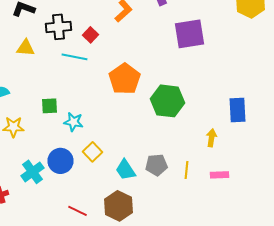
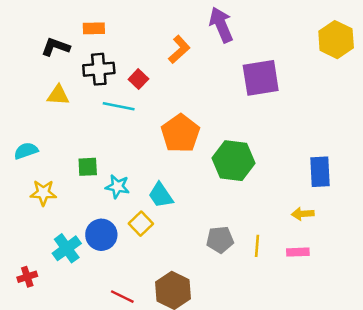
yellow arrow: (212, 138) -> (303, 214), moved, turned -102
cyan trapezoid: (126, 170) -> (161, 195), moved

